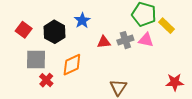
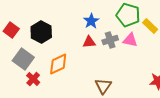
blue star: (82, 20) -> (91, 21), moved
gray square: (36, 60) -> (23, 59), turned 35

